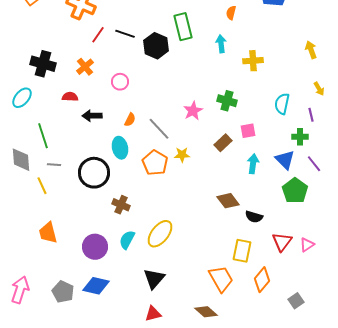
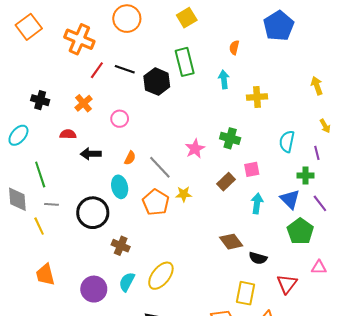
black cross: (43, 64) -> (40, 100), size x0.7
pink triangle: (307, 245) -> (319, 267), moved, turned 35

